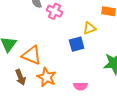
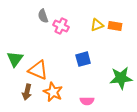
yellow triangle: (90, 28) -> (97, 25), moved
brown arrow: (20, 77) -> (27, 92), turned 35

